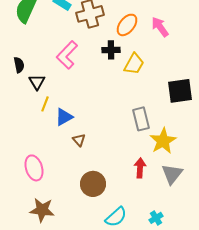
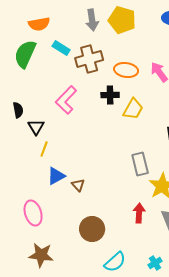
orange ellipse: (127, 25) -> (126, 70), turned 60
blue triangle: (64, 117) -> (56, 176), moved

